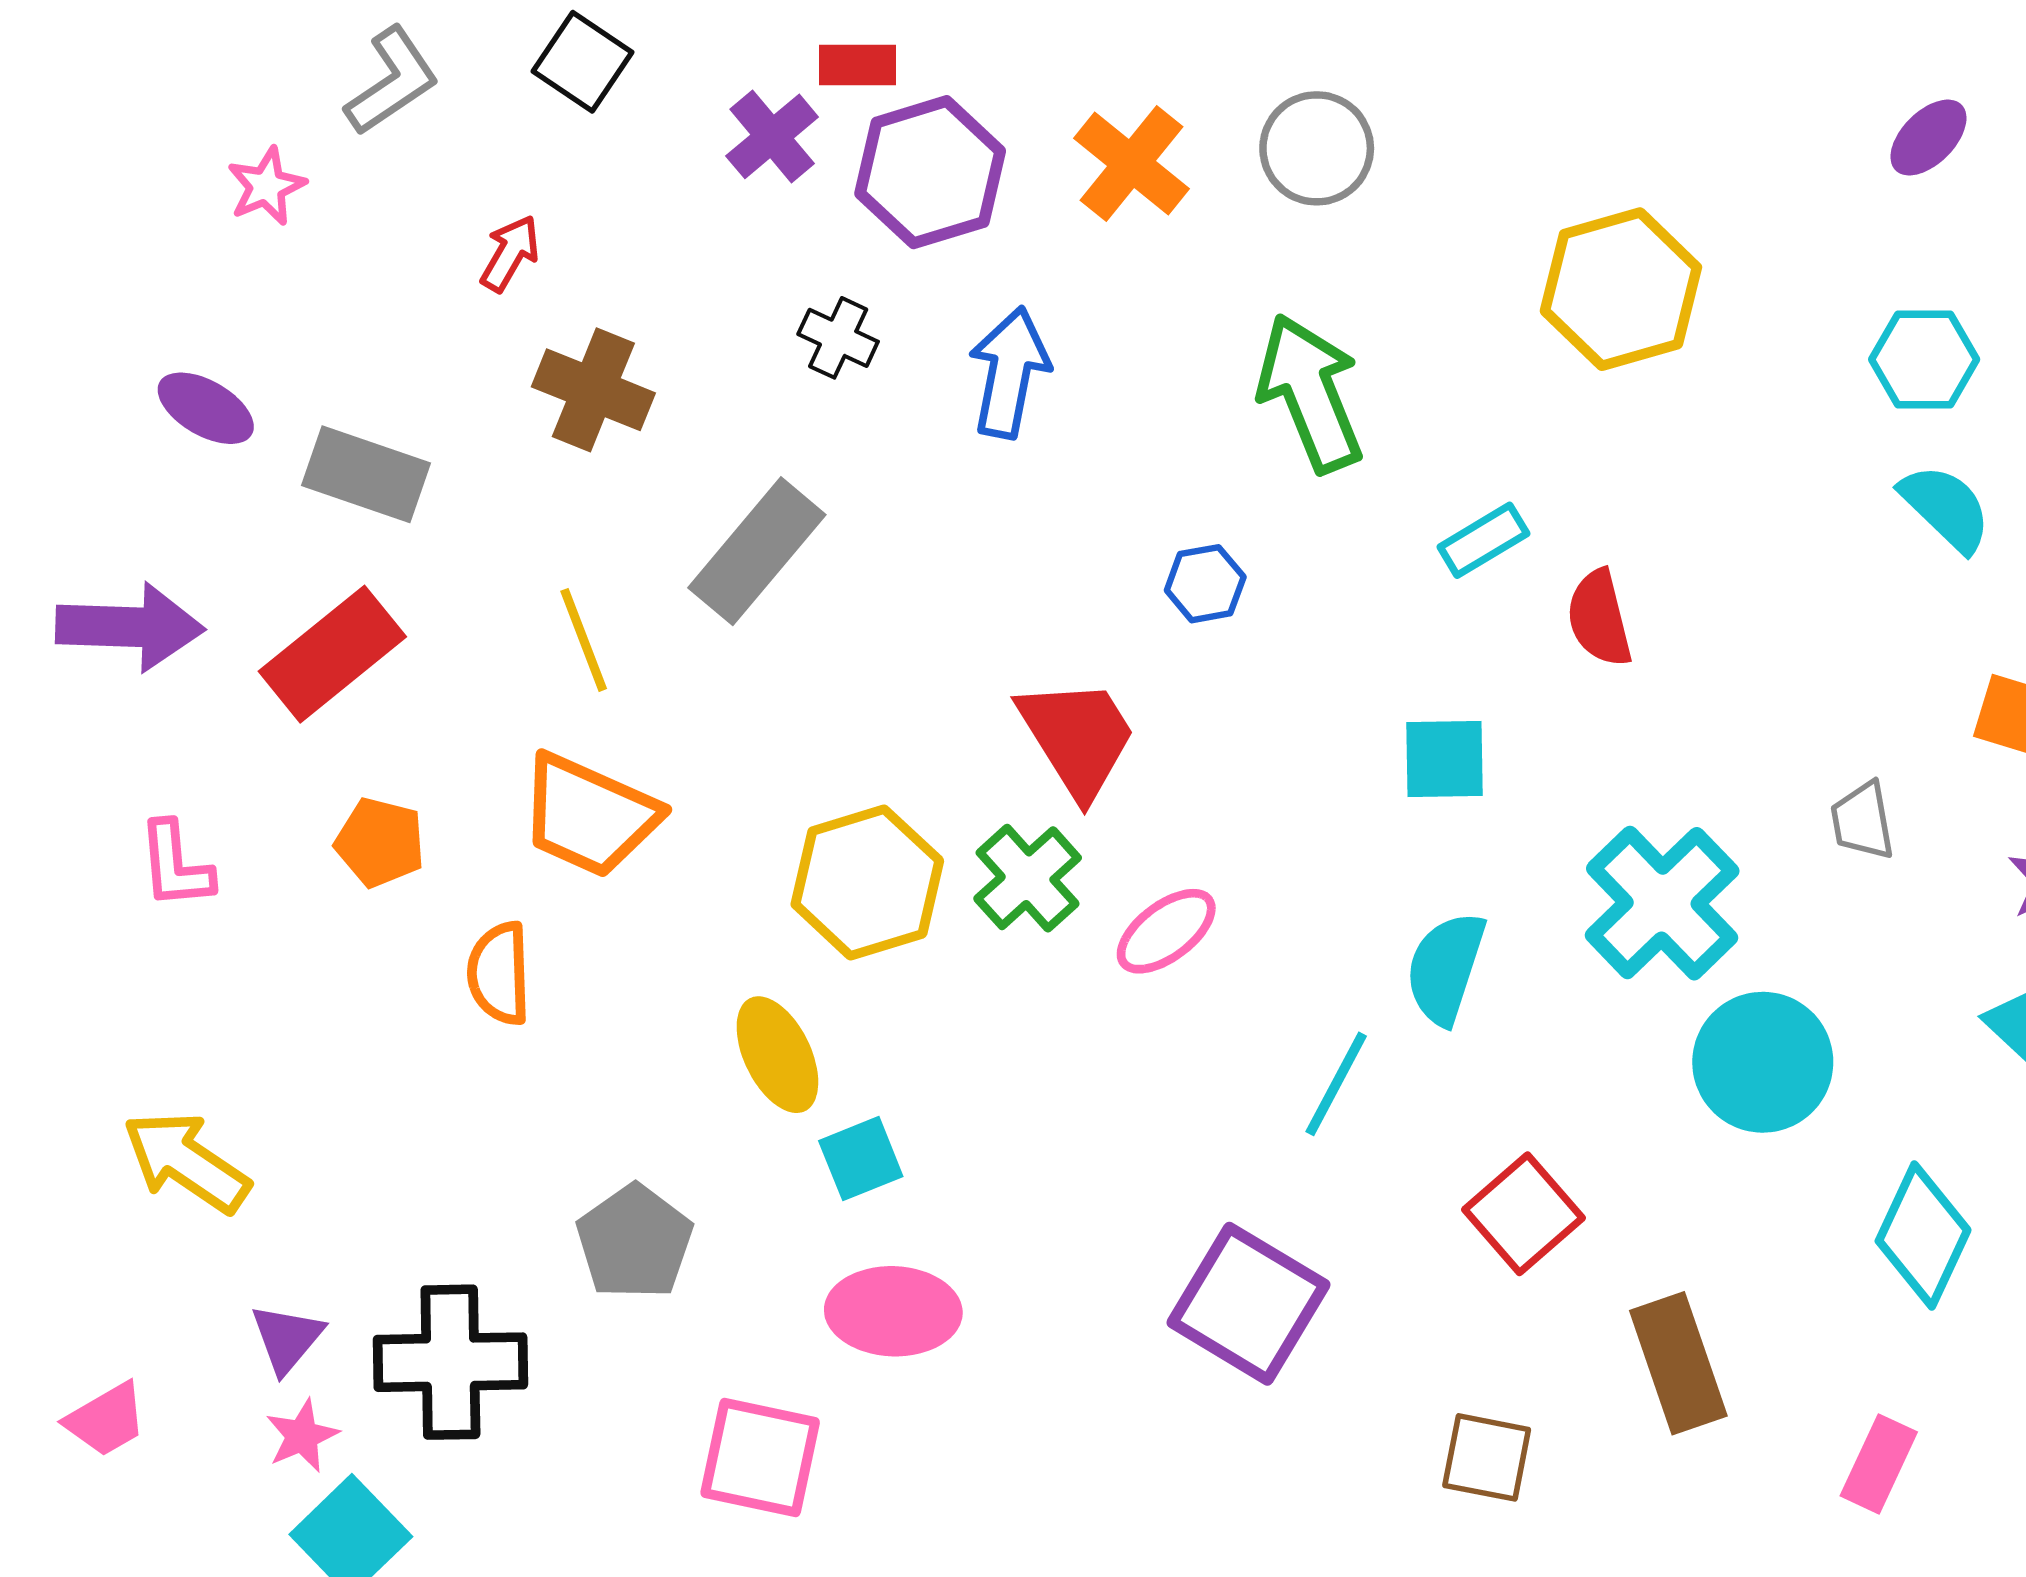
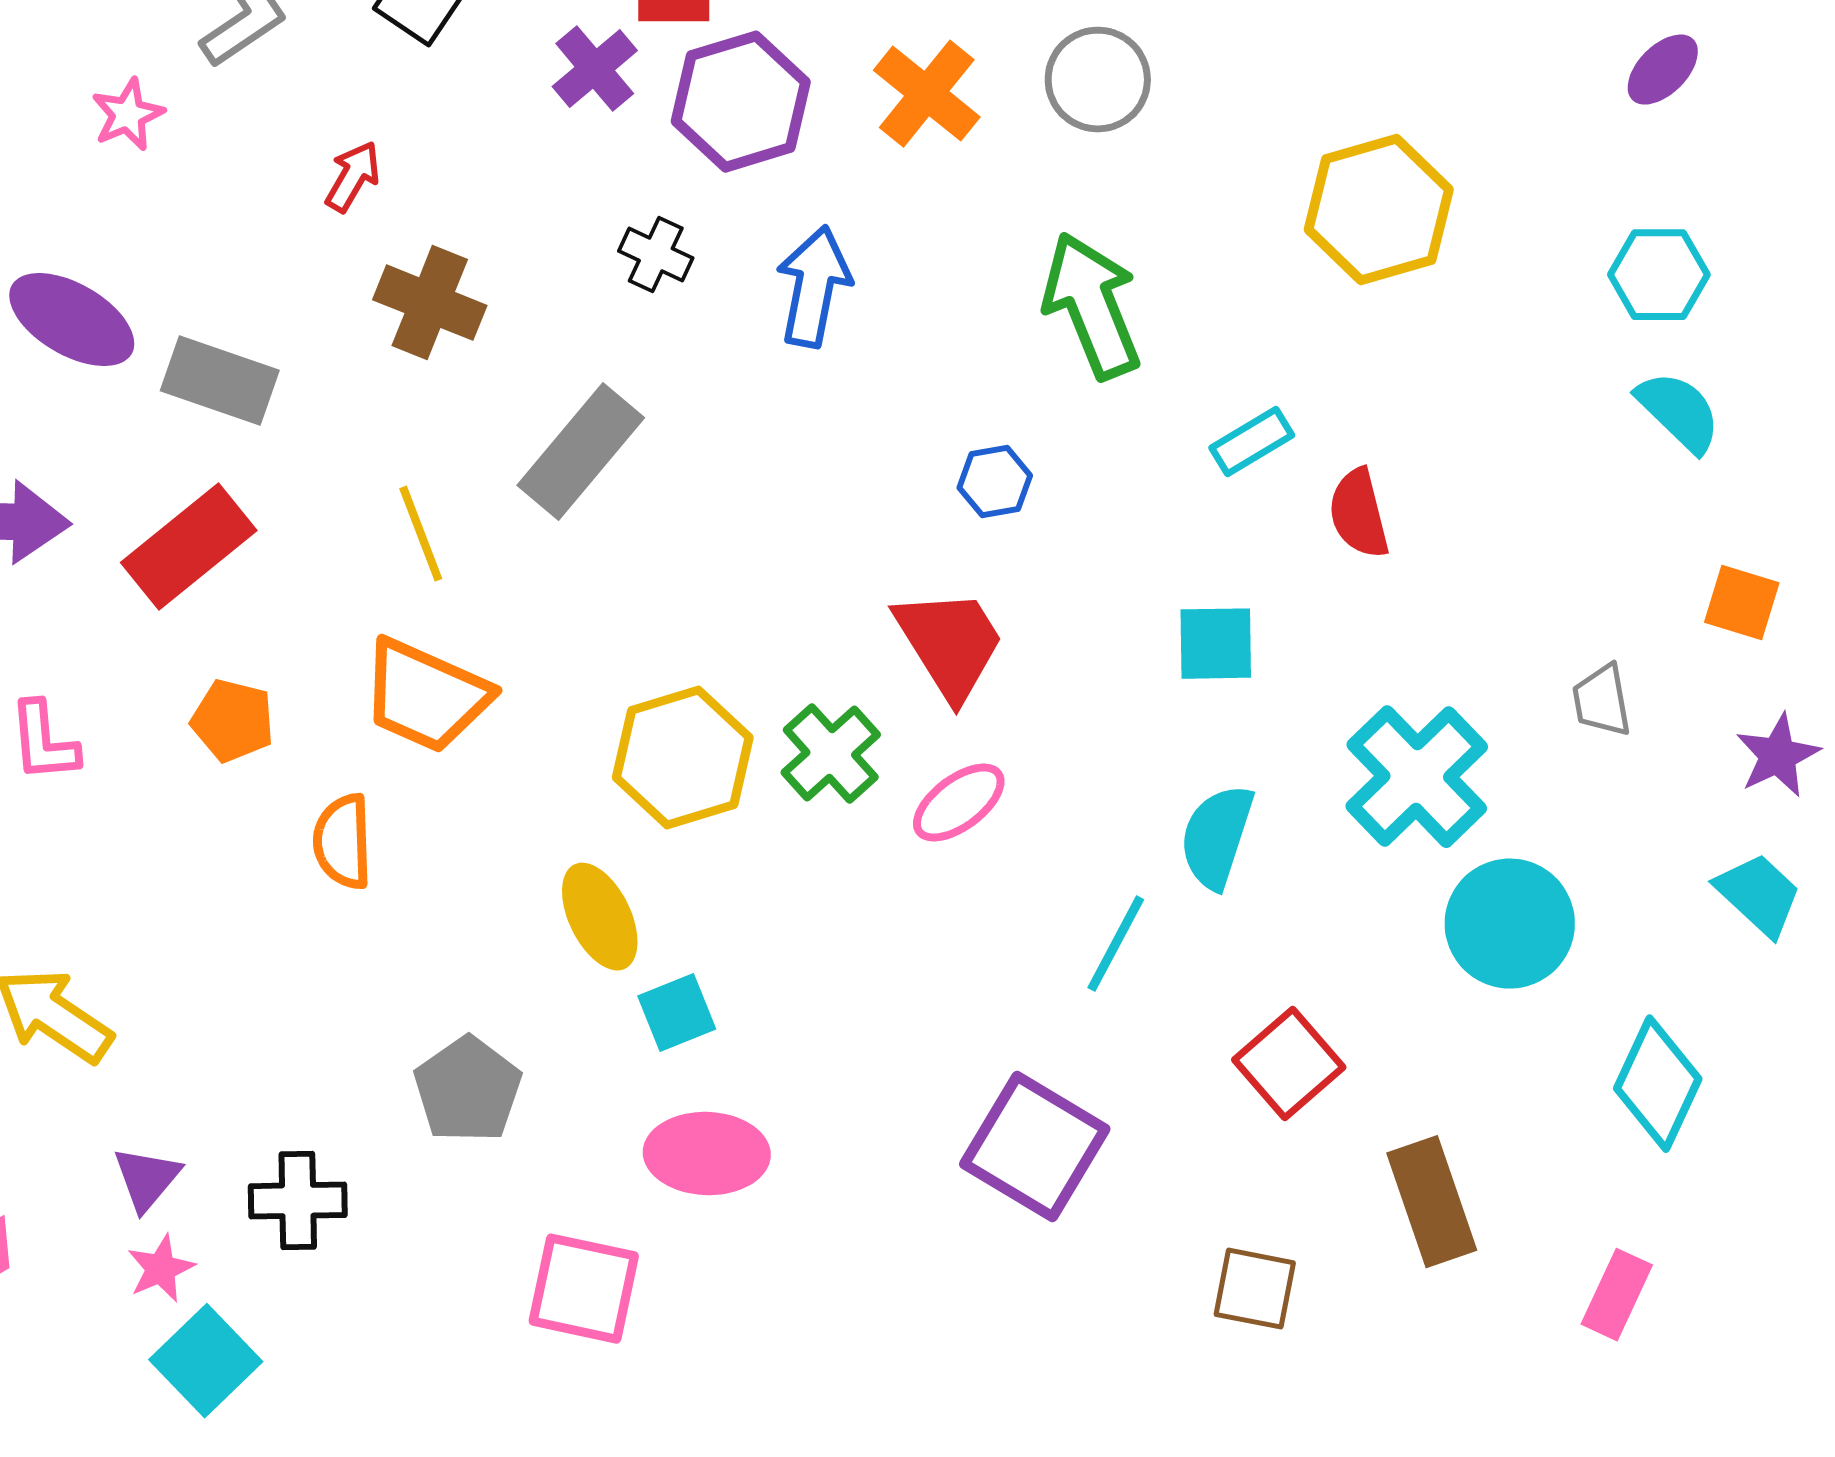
purple ellipse: (206, 408) -> (72, 320), size x1.4
red trapezoid: (1077, 737) -> (950, 644), moved
black cross: (450, 1362) -> (298, 1201), size x0.7

